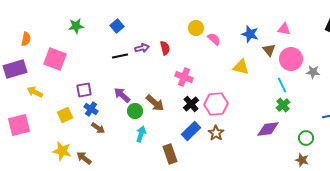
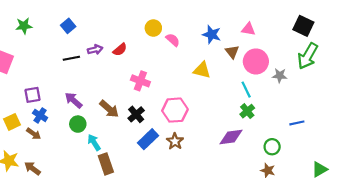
red semicircle: (165, 48) -> (120, 50), turned 64
black cross: (191, 104) -> (136, 114), moved
green circle: (135, 111) -> (78, 124), moved
brown arrow: (98, 128) -> (34, 134), moved
cyan arrow: (141, 134) -> (94, 142), turned -49
brown rectangle: (170, 154) -> (106, 164), moved

